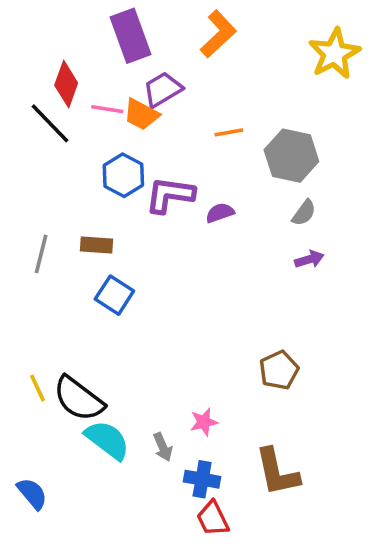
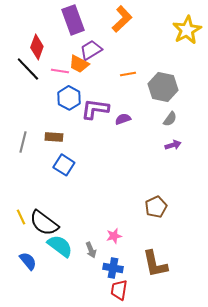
pink line: (107, 109) -> (60, 71), moved
blue semicircle: (32, 494) -> (28, 261), moved
red trapezoid: (213, 519) -> (119, 290), turned 35

